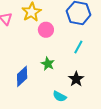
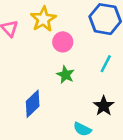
green star: (48, 64) -> (65, 75), moved

